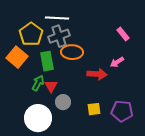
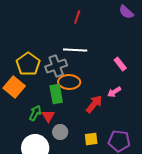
white line: (57, 18) -> (75, 50), moved
green rectangle: (47, 61) -> (56, 94), moved
red arrow: (97, 74) -> (94, 104), turned -54

